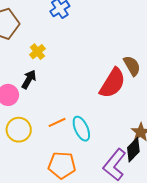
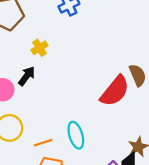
orange line: (57, 122) -> (43, 143), moved

